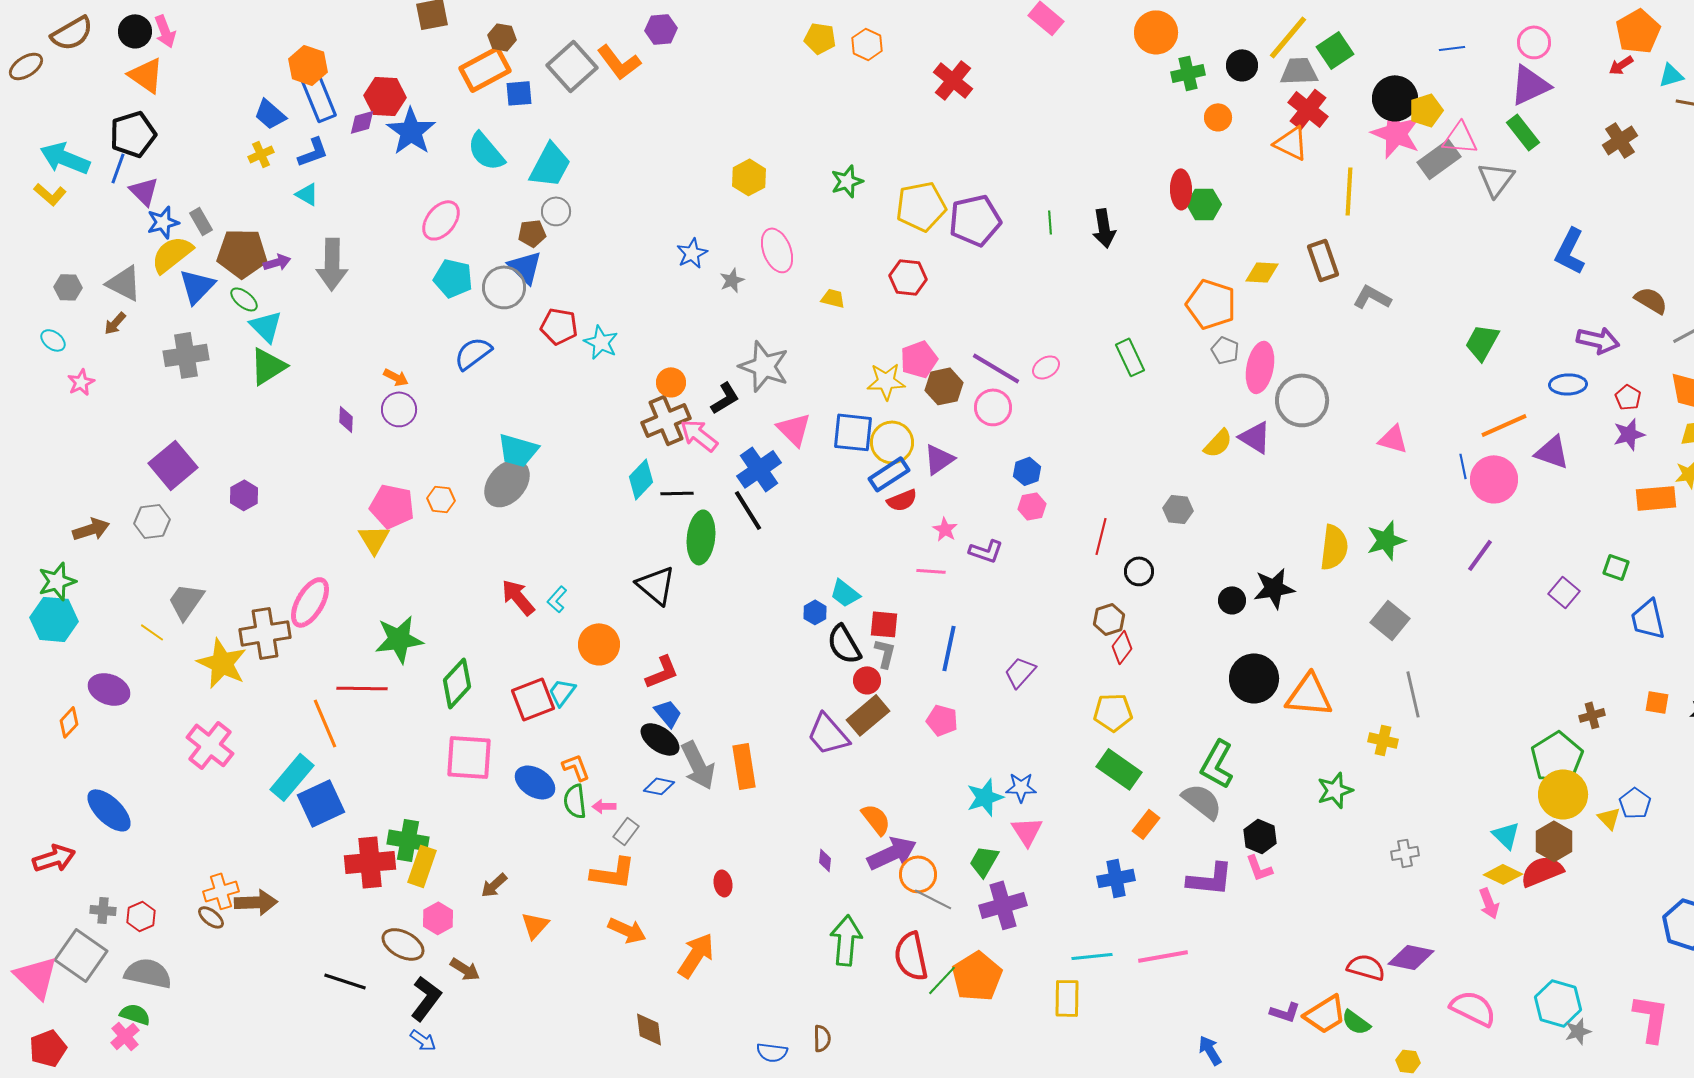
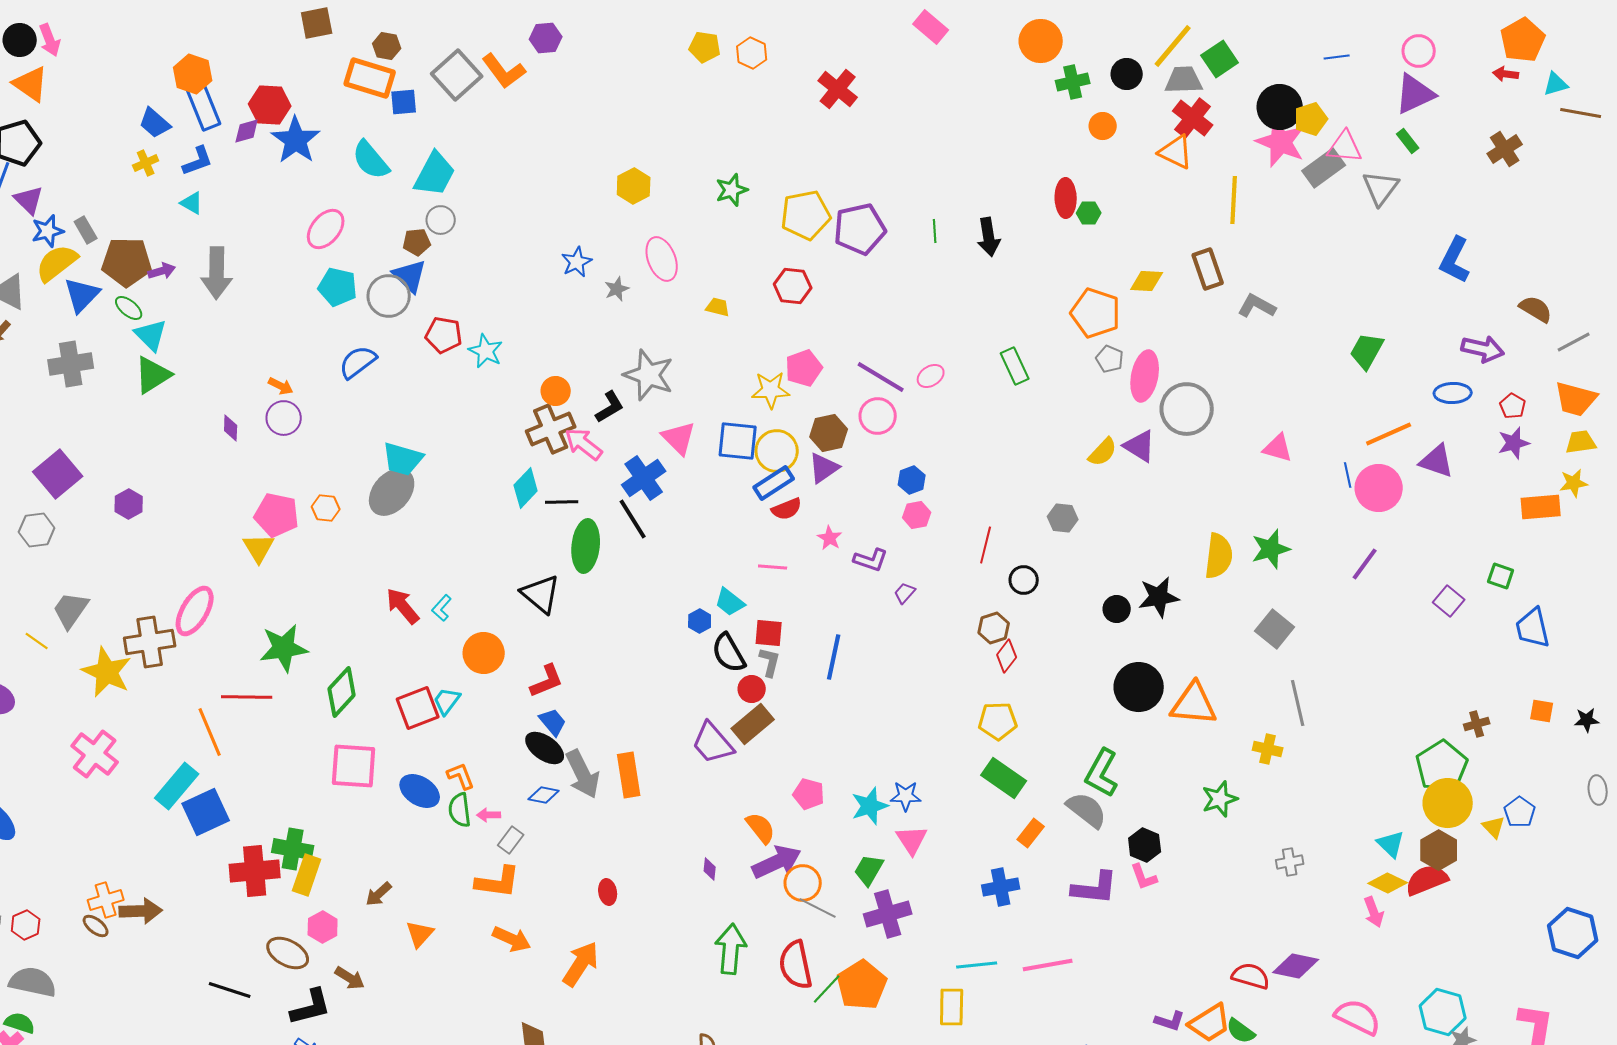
red arrow: (1621, 65) -> (1506, 74), turned 40
orange rectangle: (485, 69) -> (370, 78), turned 45
green rectangle: (1523, 132) -> (1408, 141), size x0.7
green hexagon: (1204, 204) -> (1089, 213), size x0.7
brown hexagon: (944, 386) -> (829, 433), moved
pink line: (931, 571) -> (773, 567), moved
purple trapezoid: (1020, 672) -> (905, 593), moved, size x0.7
pink pentagon: (942, 720) -> (809, 794), moved
black L-shape: (426, 998) -> (311, 1007), turned 39

